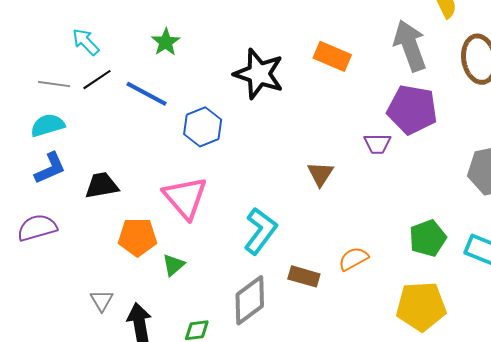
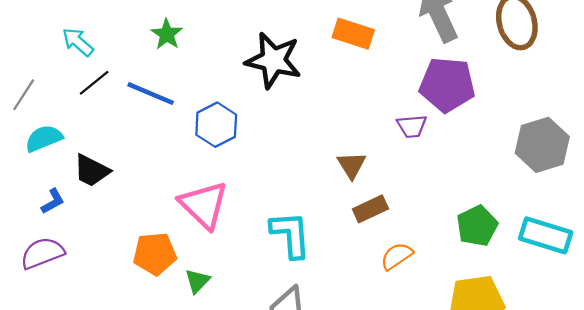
gray line: (54, 84) -> (24, 95), moved, turned -60
blue L-shape: (50, 168) -> (53, 201), moved, size x0.7
black trapezoid: (102, 185) -> (92, 171), moved, turned -138
cyan L-shape: (260, 231) -> (291, 235), turned -36
brown rectangle: (304, 276) -> (370, 209), moved, turned -36

